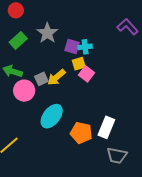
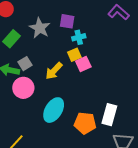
purple square: (72, 47) -> (67, 21), moved
pink square: (87, 74) -> (83, 64), turned 35
gray square: (41, 79) -> (25, 64), moved

